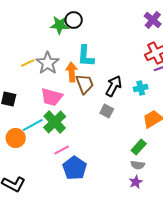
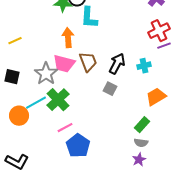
cyan L-shape: (86, 56) -> (89, 18), moved
yellow line: (28, 63) -> (15, 41), moved
gray star: (48, 63) -> (46, 74), moved
orange arrow: (72, 72) -> (68, 38), moved
pink trapezoid: (52, 97) -> (64, 64), moved

